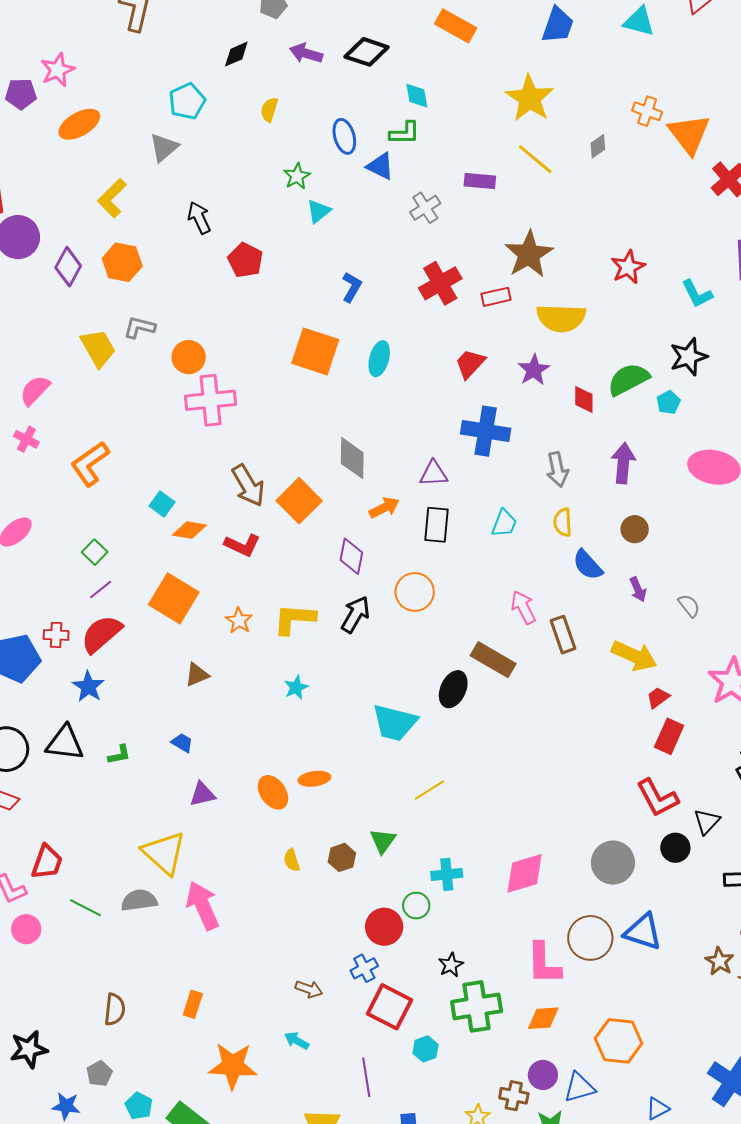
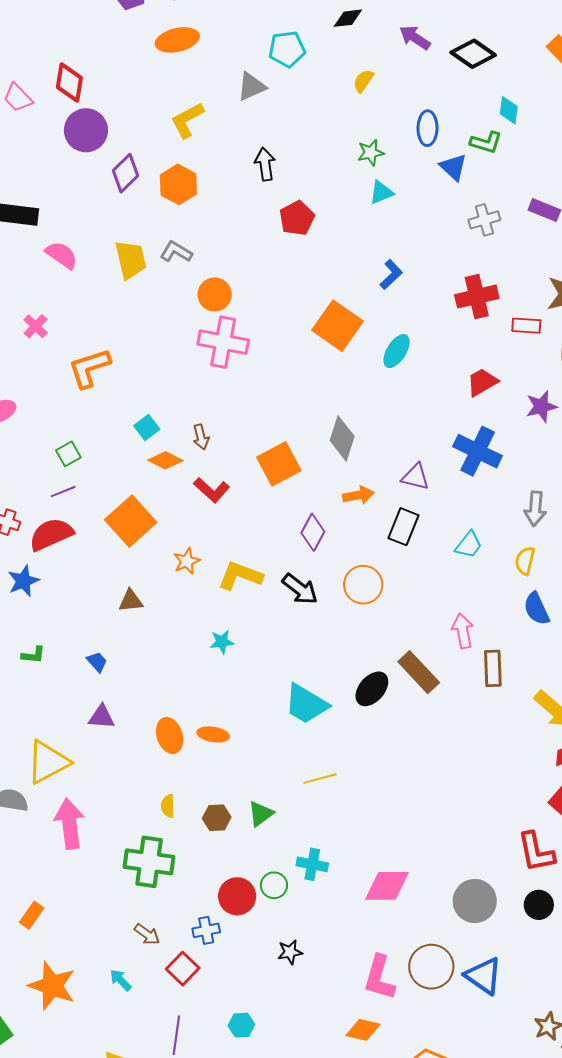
pink semicircle: (35, 390) -> (62, 255), moved, turned 64
brown arrow: (248, 485) -> (201, 437), moved, size x0.6
black arrow: (355, 614) -> (300, 589), turned 81
yellow triangle: (164, 853) -> (48, 762), turned 33
green cross: (477, 1006) -> (149, 862), moved
red square: (390, 1007) -> (183, 969), moved, size x0.7

